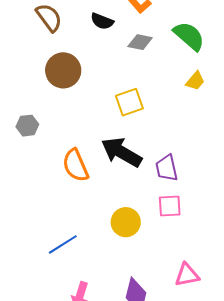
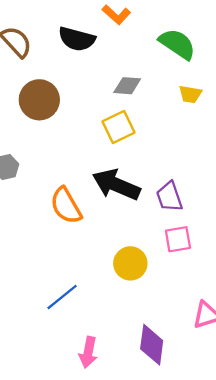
black semicircle: (102, 21) -> (77, 39), size x1.4
gray diamond: (140, 42) -> (127, 86), moved
yellow trapezoid: (195, 81) -> (190, 94), turned 65

